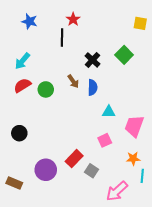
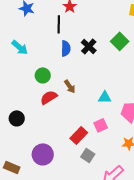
cyan arrow: (22, 61) -> (20, 47), turned -90
brown arrow: (73, 81) -> (70, 86), moved
red semicircle: (22, 85) -> (49, 97), moved
blue semicircle: (93, 87) -> (66, 48), moved
red rectangle: (74, 159) -> (79, 135), moved

